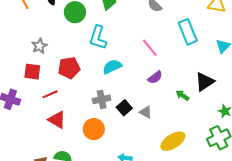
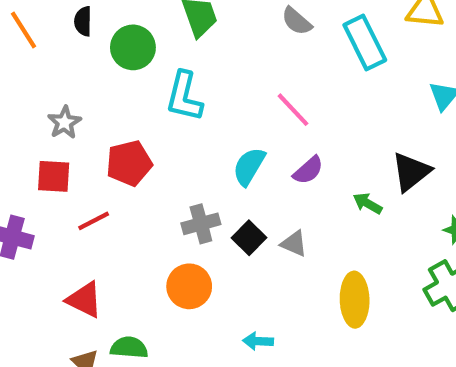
cyan rectangle: (188, 32) -> (365, 43), moved
cyan semicircle: (112, 67) -> (249, 166), moved, turned -30
red triangle: (57, 120) -> (84, 300), moved
yellow ellipse: (173, 141) -> (355, 300), turned -55

